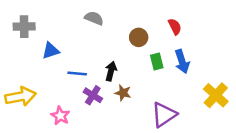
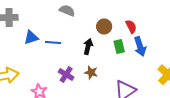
red semicircle: (175, 27) -> (131, 26), moved
black arrow: (111, 71) -> (88, 46), moved
blue line: (77, 74) -> (53, 42), moved

